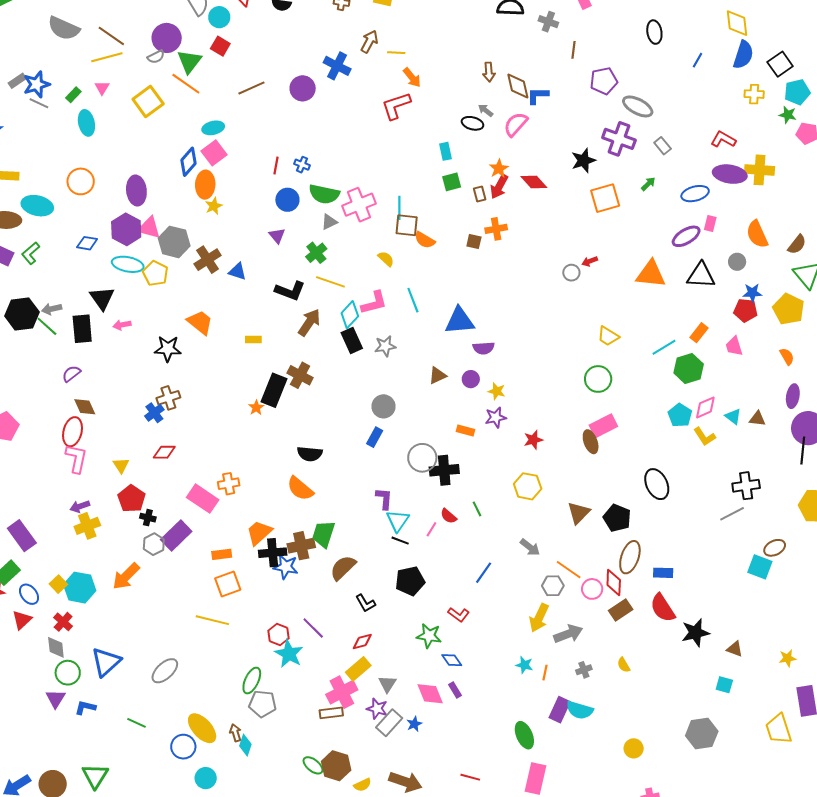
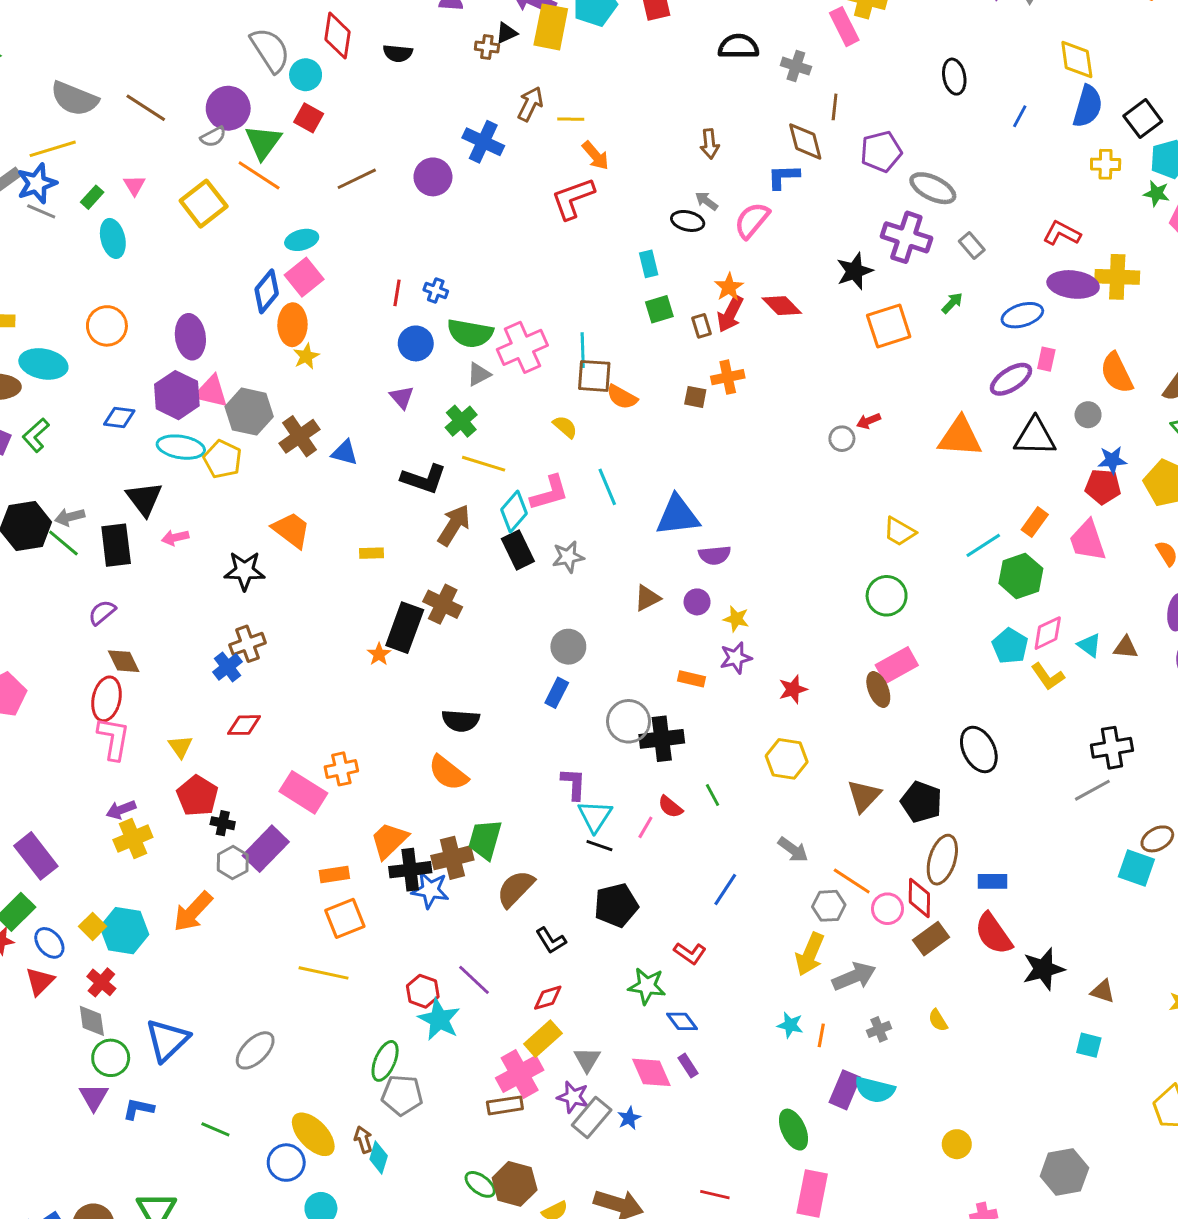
yellow line: (107, 57) -> (53, 149), moved
brown diamond: (518, 86) -> (805, 141), moved
pink trapezoid: (734, 346) -> (1088, 541), size x1.4
gray hexagon: (702, 733) -> (1064, 1172), moved

